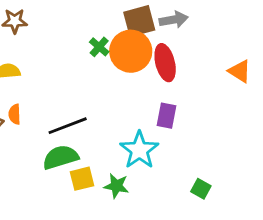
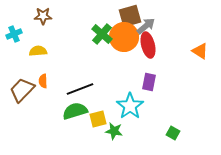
gray arrow: (174, 20) -> (146, 26), moved, turned -30
green cross: (99, 47) -> (102, 34), size x1.5
yellow square: (82, 179) -> (98, 119), moved

